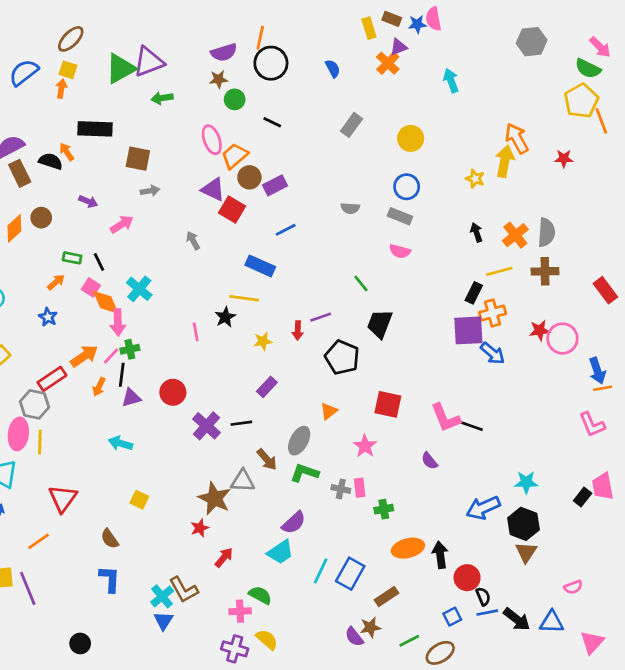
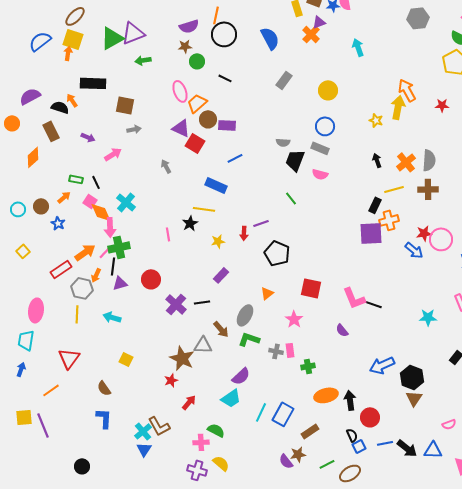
blue semicircle: (333, 69) -> (270, 38), size x1.6
yellow square: (68, 70) -> (73, 39), size x1.5
brown rectangle: (20, 173) -> (51, 131), moved
purple rectangle: (275, 185) -> (227, 125), turned 30
brown circle: (41, 218) -> (41, 206), moved
black trapezoid: (380, 324) -> (295, 160), moved
green cross: (130, 349) -> (119, 247), size x1.5
blue arrow: (493, 353) -> (414, 250), moved
gray hexagon: (34, 404) -> (82, 288), moved
yellow line: (40, 442) -> (77, 314), moved
cyan star: (526, 482) -> (428, 317), moved
black semicircle: (483, 596) -> (352, 435), moved

